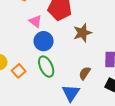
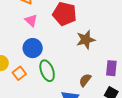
pink triangle: (35, 21) -> (31, 20), moved
blue circle: (44, 41) -> (33, 48), moved

